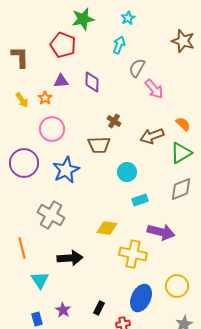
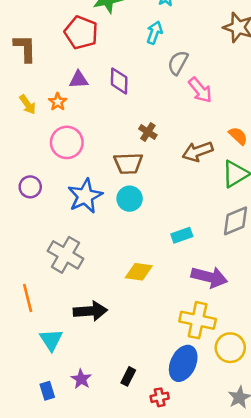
purple circle: (24, 163) -> (30, 187), size x0.6
cyan circle: (127, 172) -> (130, 199), moved
yellow cross: (133, 254) -> (198, 320), moved

